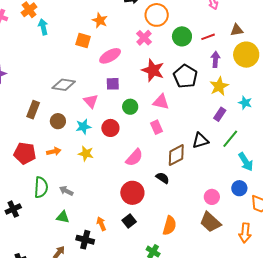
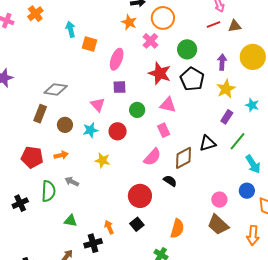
orange star: (100, 20) -> (129, 22), moved
cyan arrow: (43, 27) -> (70, 29), moved
brown triangle: (237, 30) -> (235, 26), moved
green circle: (182, 36) -> (187, 49), moved
red line: (208, 37) -> (213, 25), moved
pink ellipse: (110, 56) -> (117, 59), turned -40
gray diamond: (64, 85) -> (56, 89), moved
yellow star: (86, 154) -> (102, 160), moved
pink semicircle: (134, 158) -> (152, 157), moved
gray arrow: (66, 191) -> (72, 182), moved
black cross: (13, 209) -> (20, 203), moved
black cross: (85, 240) -> (93, 243), turned -30

